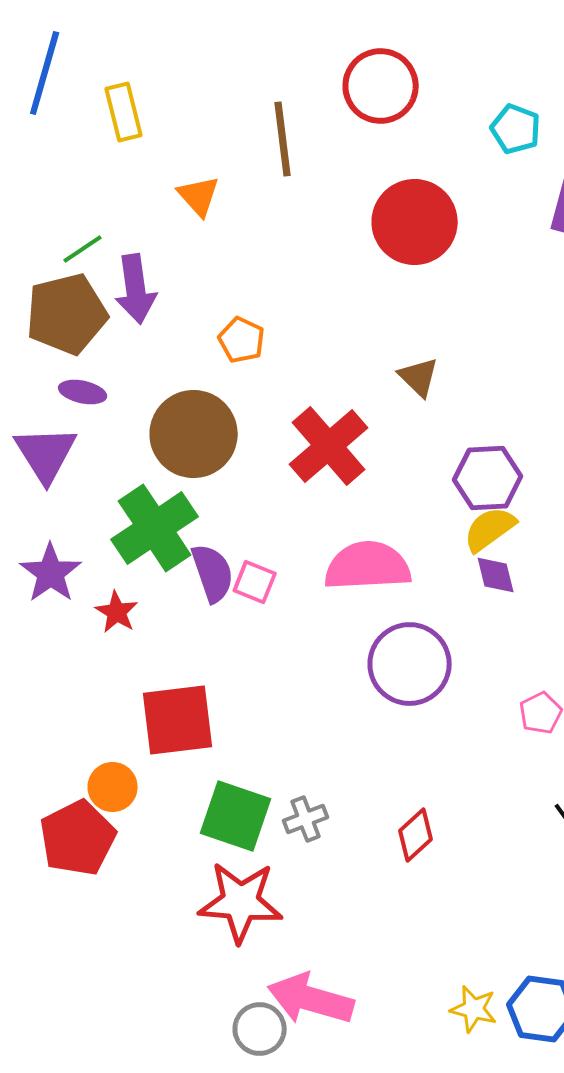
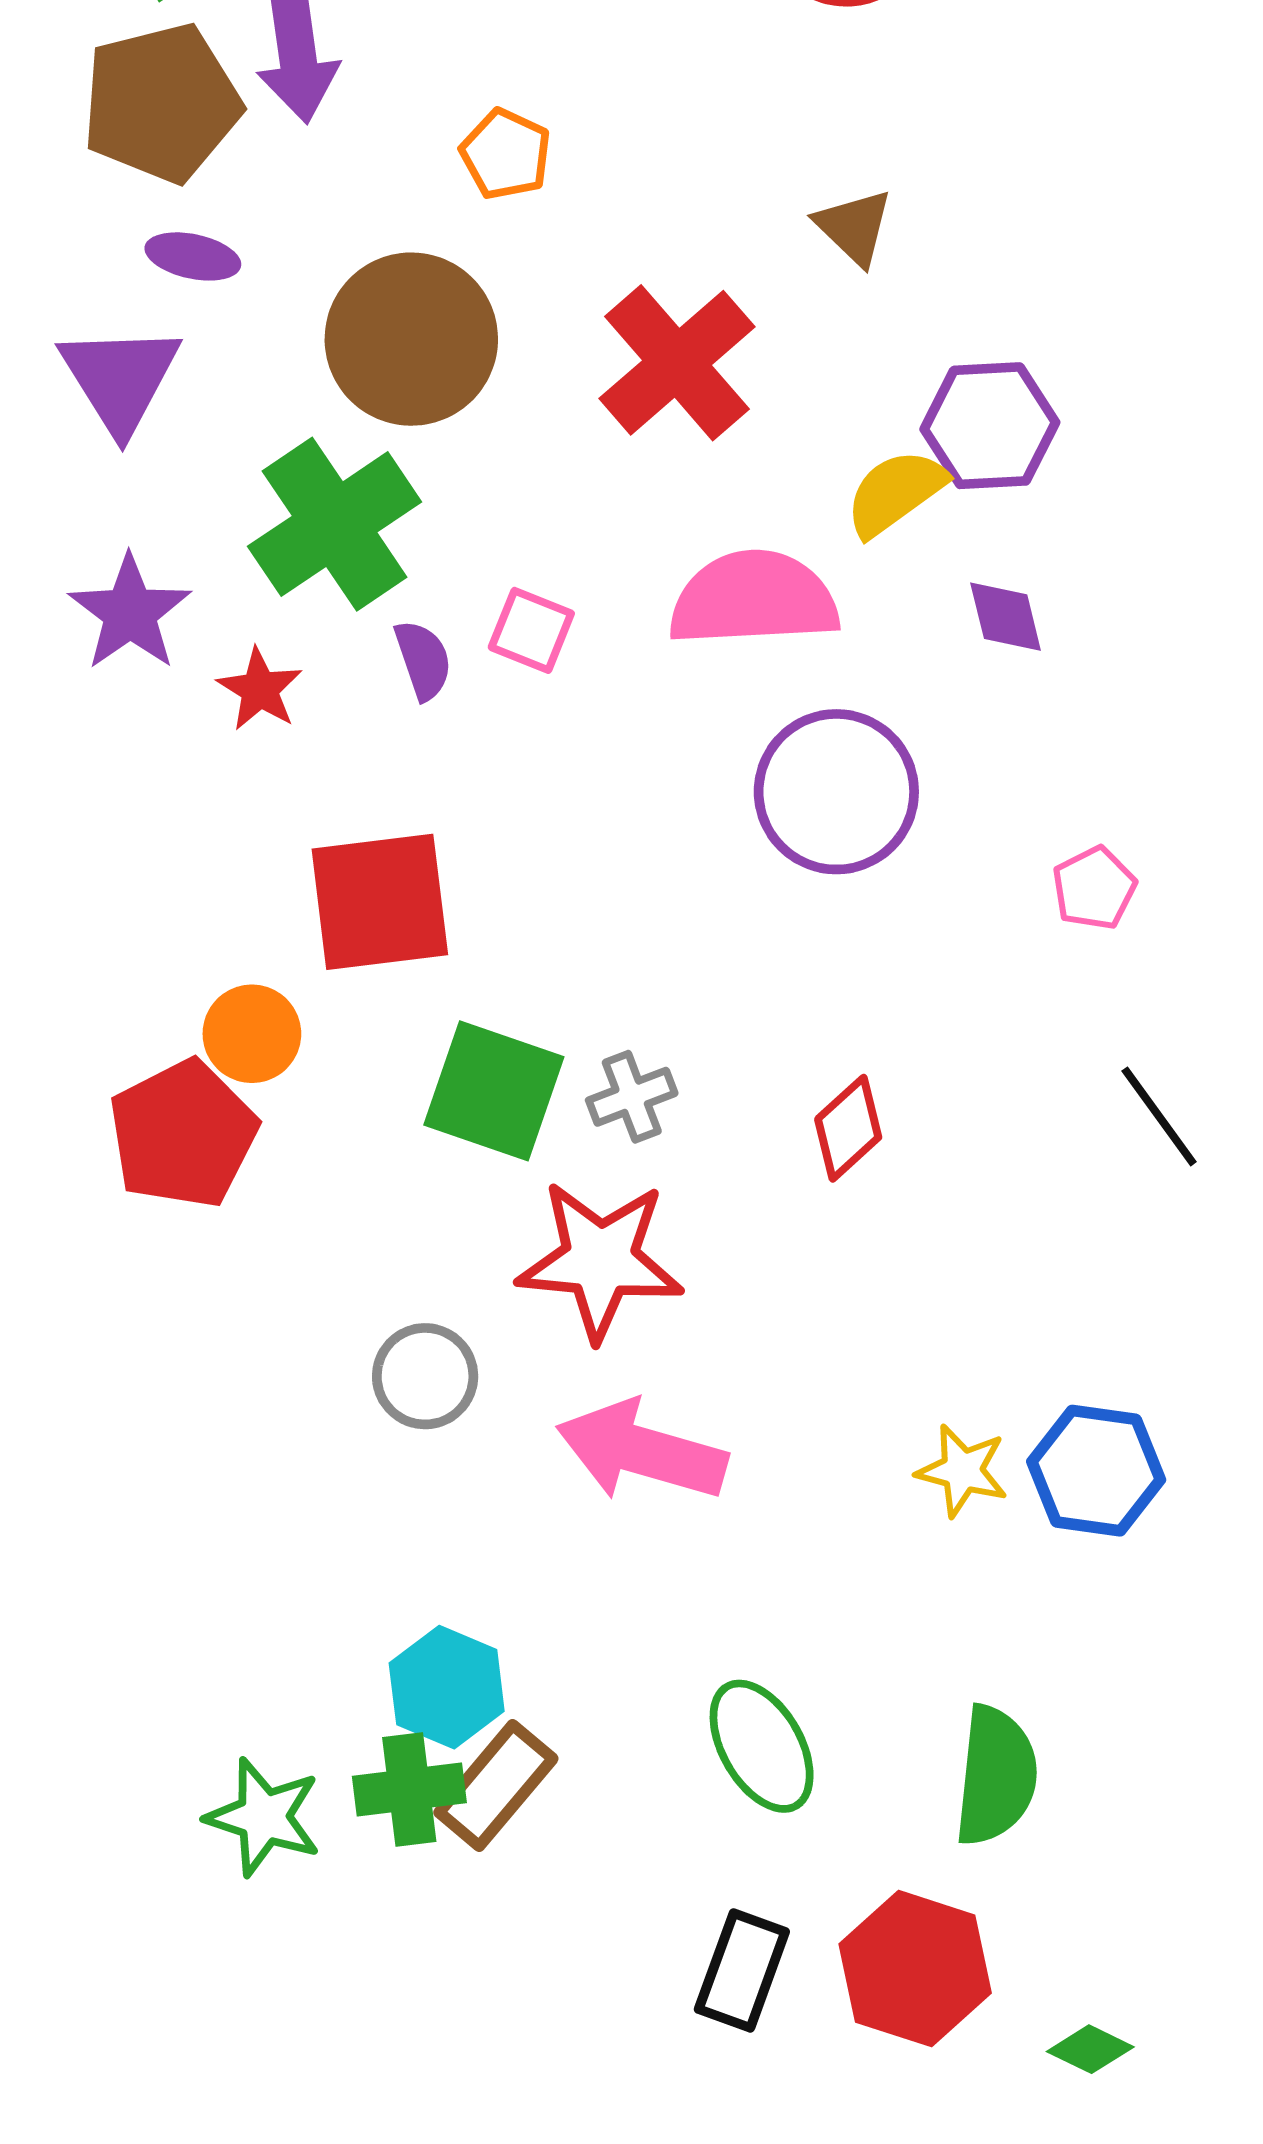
yellow semicircle: (490, 529) -> (895, 493), moved
purple semicircle: (213, 573) -> (423, 660), moved, size x0.7
red star: (241, 902) -> (600, 1260), moved
gray circle: (260, 1029) -> (425, 1376), moved

